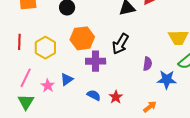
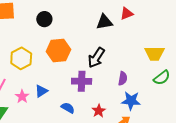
purple cross: (96, 61) -> (82, 81), moved
blue star: (167, 80) -> (131, 101), moved
red star: (116, 97) -> (99, 111), moved

